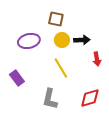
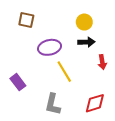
brown square: (56, 19) -> (26, 20), moved
yellow circle: (62, 40) -> (84, 22), moved
purple ellipse: (29, 41) -> (50, 47), moved

